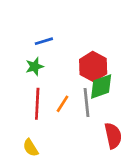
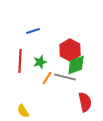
green star: (35, 67) -> (40, 62), moved
gray line: (86, 102) -> (65, 77), turned -70
red line: (37, 104) -> (20, 61), moved

